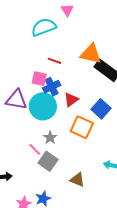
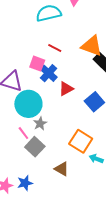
blue cross: (52, 87) -> (49, 73), turned -30
cyan circle: (43, 106) -> (28, 104), moved
orange square: (82, 127) -> (81, 141), moved

